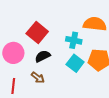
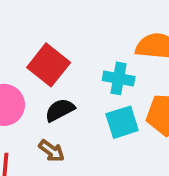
cyan square: (75, 63) -> (122, 122), turned 36

